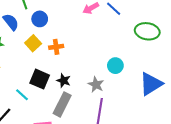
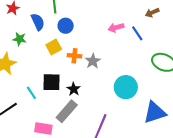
cyan circle: (115, 66) -> (126, 87), size x1.5
black square: (40, 79) -> (52, 82), turned -36
gray star: (96, 85) -> (93, 61), moved

